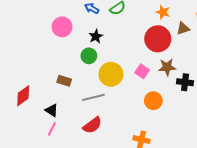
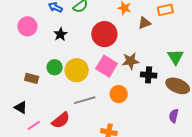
red circle: (158, 39) -> (104, 34), moved
green circle: (89, 56) -> (55, 67), moved
pink square: (142, 71) -> (107, 66), size x1.5
gray line: (93, 97) -> (85, 100), moved
pink line: (52, 129) -> (34, 125), moved, turned 32

